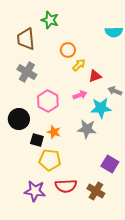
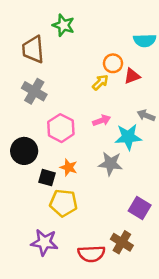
orange circle: (68, 50) -> (113, 63), moved
red triangle: (95, 76) -> (132, 76), moved
red semicircle: (66, 186) -> (91, 254), moved

